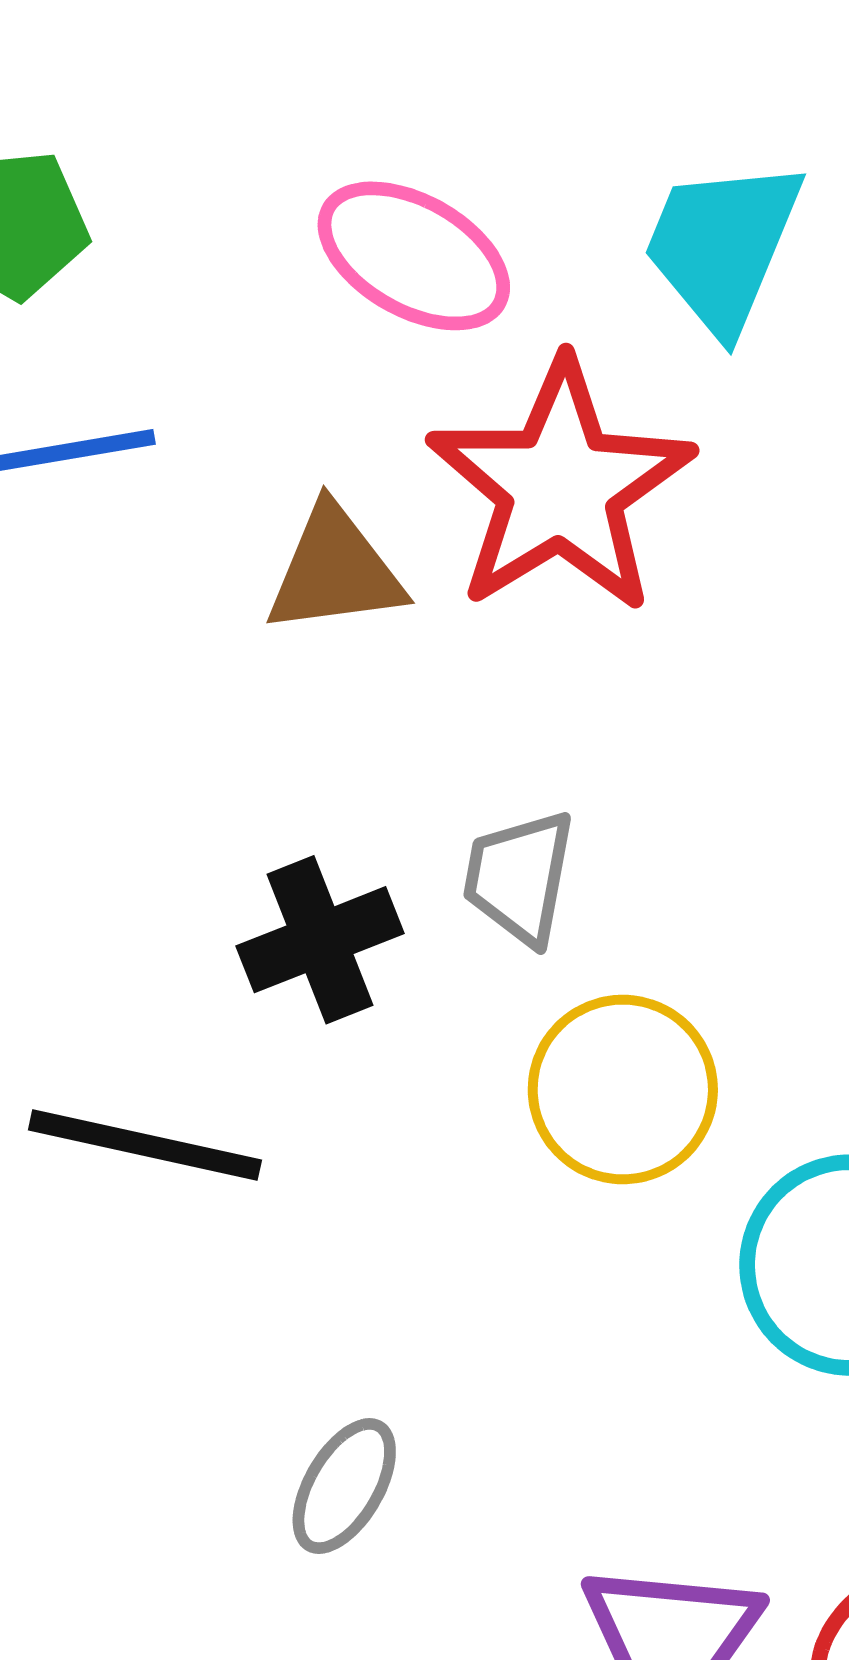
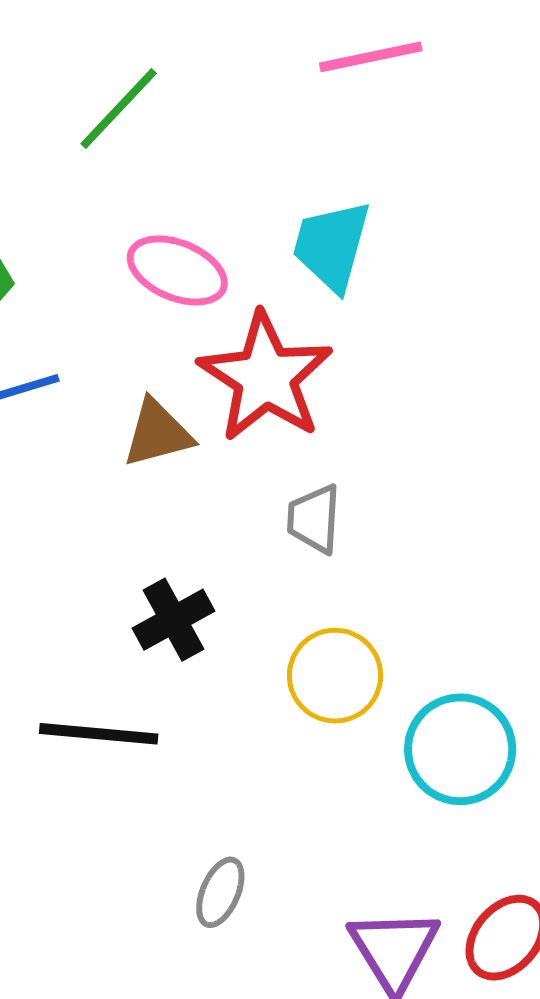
gray trapezoid: (519, 877) -> (314, 519), moved

